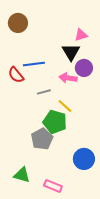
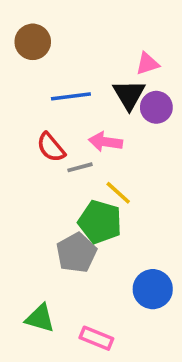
blue line: (34, 64) -> (71, 96), moved
purple circle: (84, 68) -> (156, 107), moved
red semicircle: (16, 75) -> (51, 147), moved
pink arrow: (68, 78) -> (105, 142), moved

